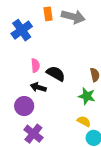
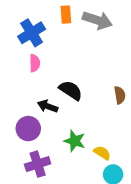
pink semicircle: (35, 65) -> (35, 63), moved
green star: (87, 96) -> (75, 141), moved
purple cross: (33, 134) -> (38, 164), turned 30

